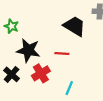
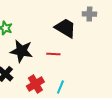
red cross: (41, 73) -> (35, 84), moved

